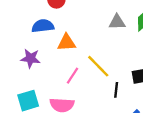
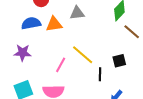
gray triangle: (117, 22) -> (77, 13), moved
orange triangle: (67, 43) -> (54, 24), moved

